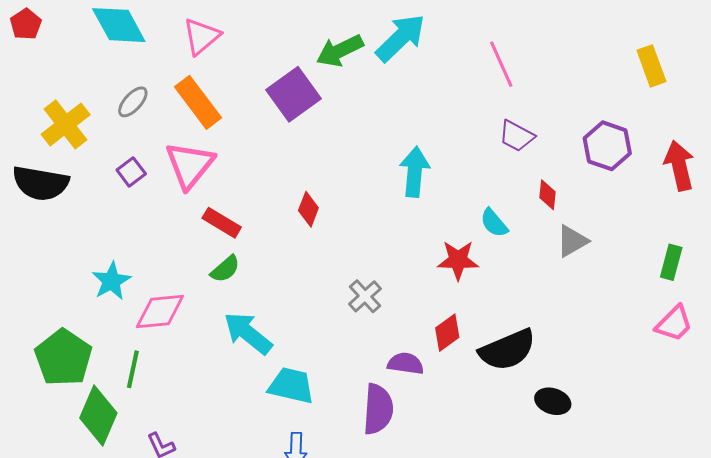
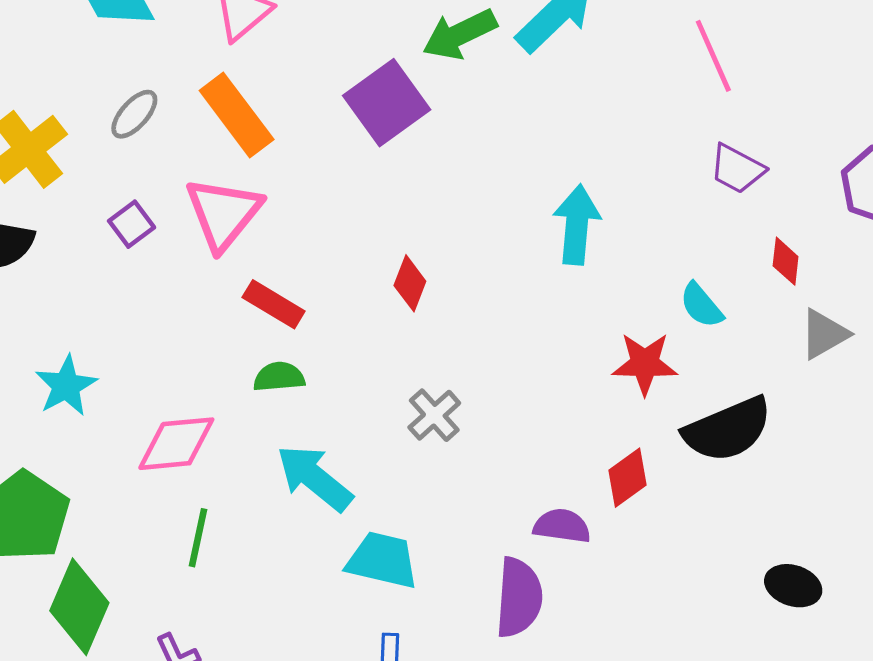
green semicircle: (225, 269) -> (279, 377), turned -144
cyan star: (111, 281) -> (66, 386), moved
gray cross: (365, 296) -> (434, 415), moved
black semicircle: (507, 350) -> (728, 430), moved
green line: (133, 369) -> (198, 538), moved

